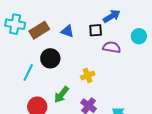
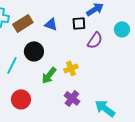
purple semicircle: (112, 47) -> (95, 40), turned 114
green arrow: (61, 95) -> (49, 75), moved

